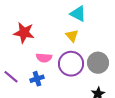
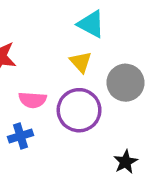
gray circle: (98, 63) -> (125, 83), moved

